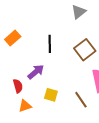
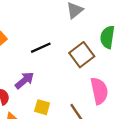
black line: (50, 44) -> (41, 48), turned 66

